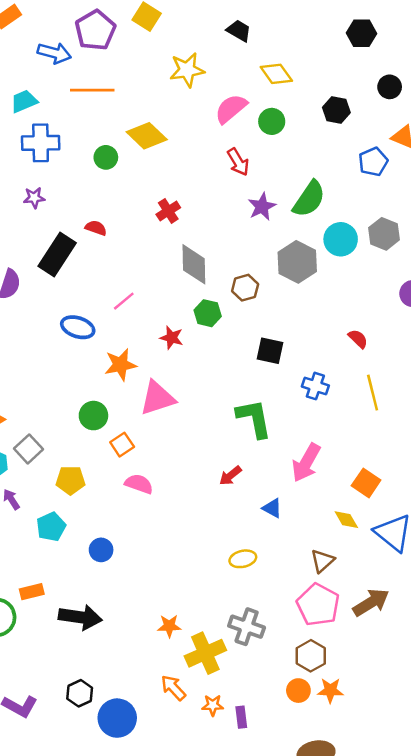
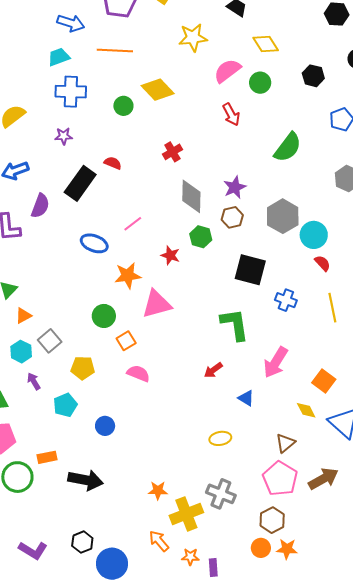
blue arrow: (54, 53) -> (71, 23), moved
purple star: (262, 207) -> (235, 187), moved
cyan circle: (341, 239) -> (314, 235), moved
gray hexagon: (297, 262) -> (283, 216), moved
black square: (270, 351) -> (250, 270), size x1.4

